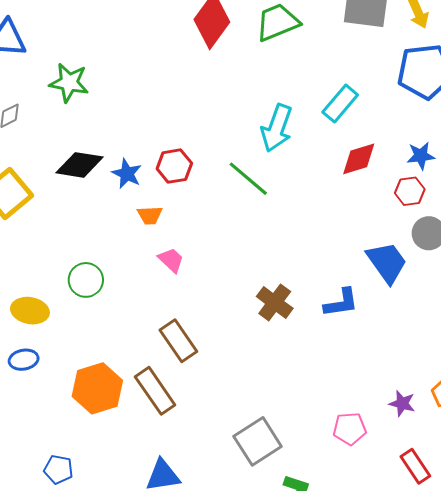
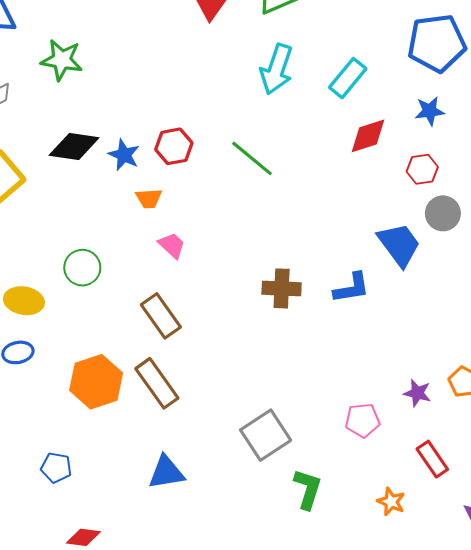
cyan arrow: (277, 128) -> (276, 69), moved
blue star: (421, 156) -> (430, 111), moved
brown cross: (275, 302) -> (282, 288), turned -33
brown rectangle: (178, 341) -> (161, 316), moved

